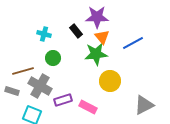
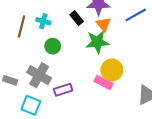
blue line: (133, 43) -> (136, 15), moved
brown line: (23, 71) -> (22, 26), moved, turned -60
pink rectangle: (88, 107) -> (104, 82), moved

